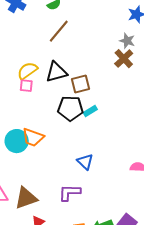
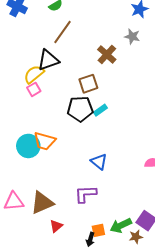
brown cross: (124, 59) -> (107, 55), moved
black triangle: (56, 72) -> (48, 60), moved
pink square: (26, 86) -> (34, 89), turned -32

